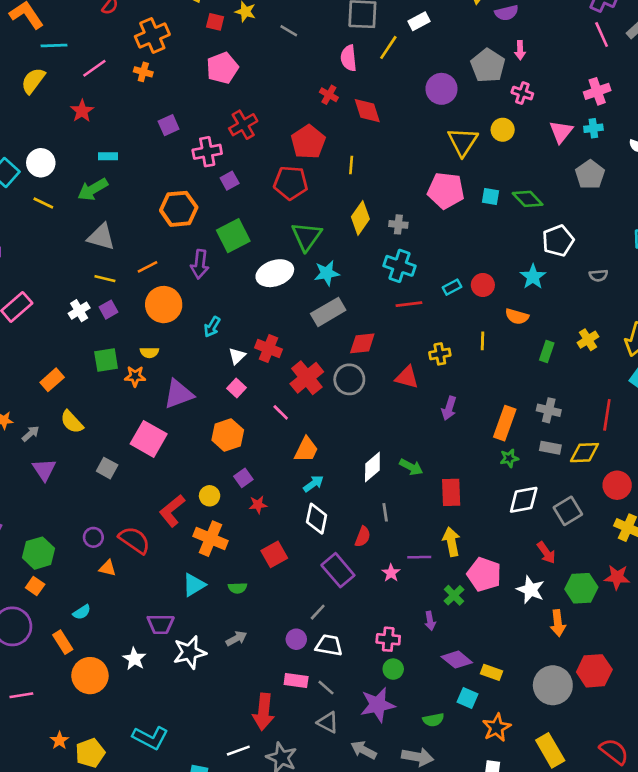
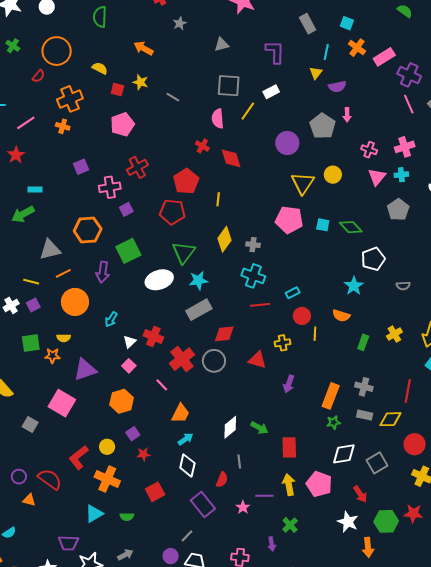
pink cross: (522, 93) -> (369, 150), moved
gray triangle: (101, 237) -> (50, 250), moved, turned -30
red circle: (483, 285) -> (302, 316), moved
pink pentagon: (484, 574) -> (319, 484), moved

